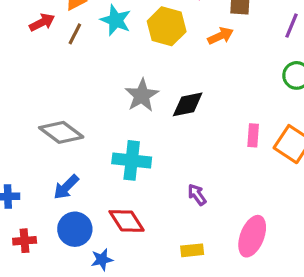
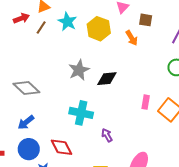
orange arrow: (220, 36) -> (132, 38), turned 77
cyan cross: (132, 160) -> (81, 113), moved

